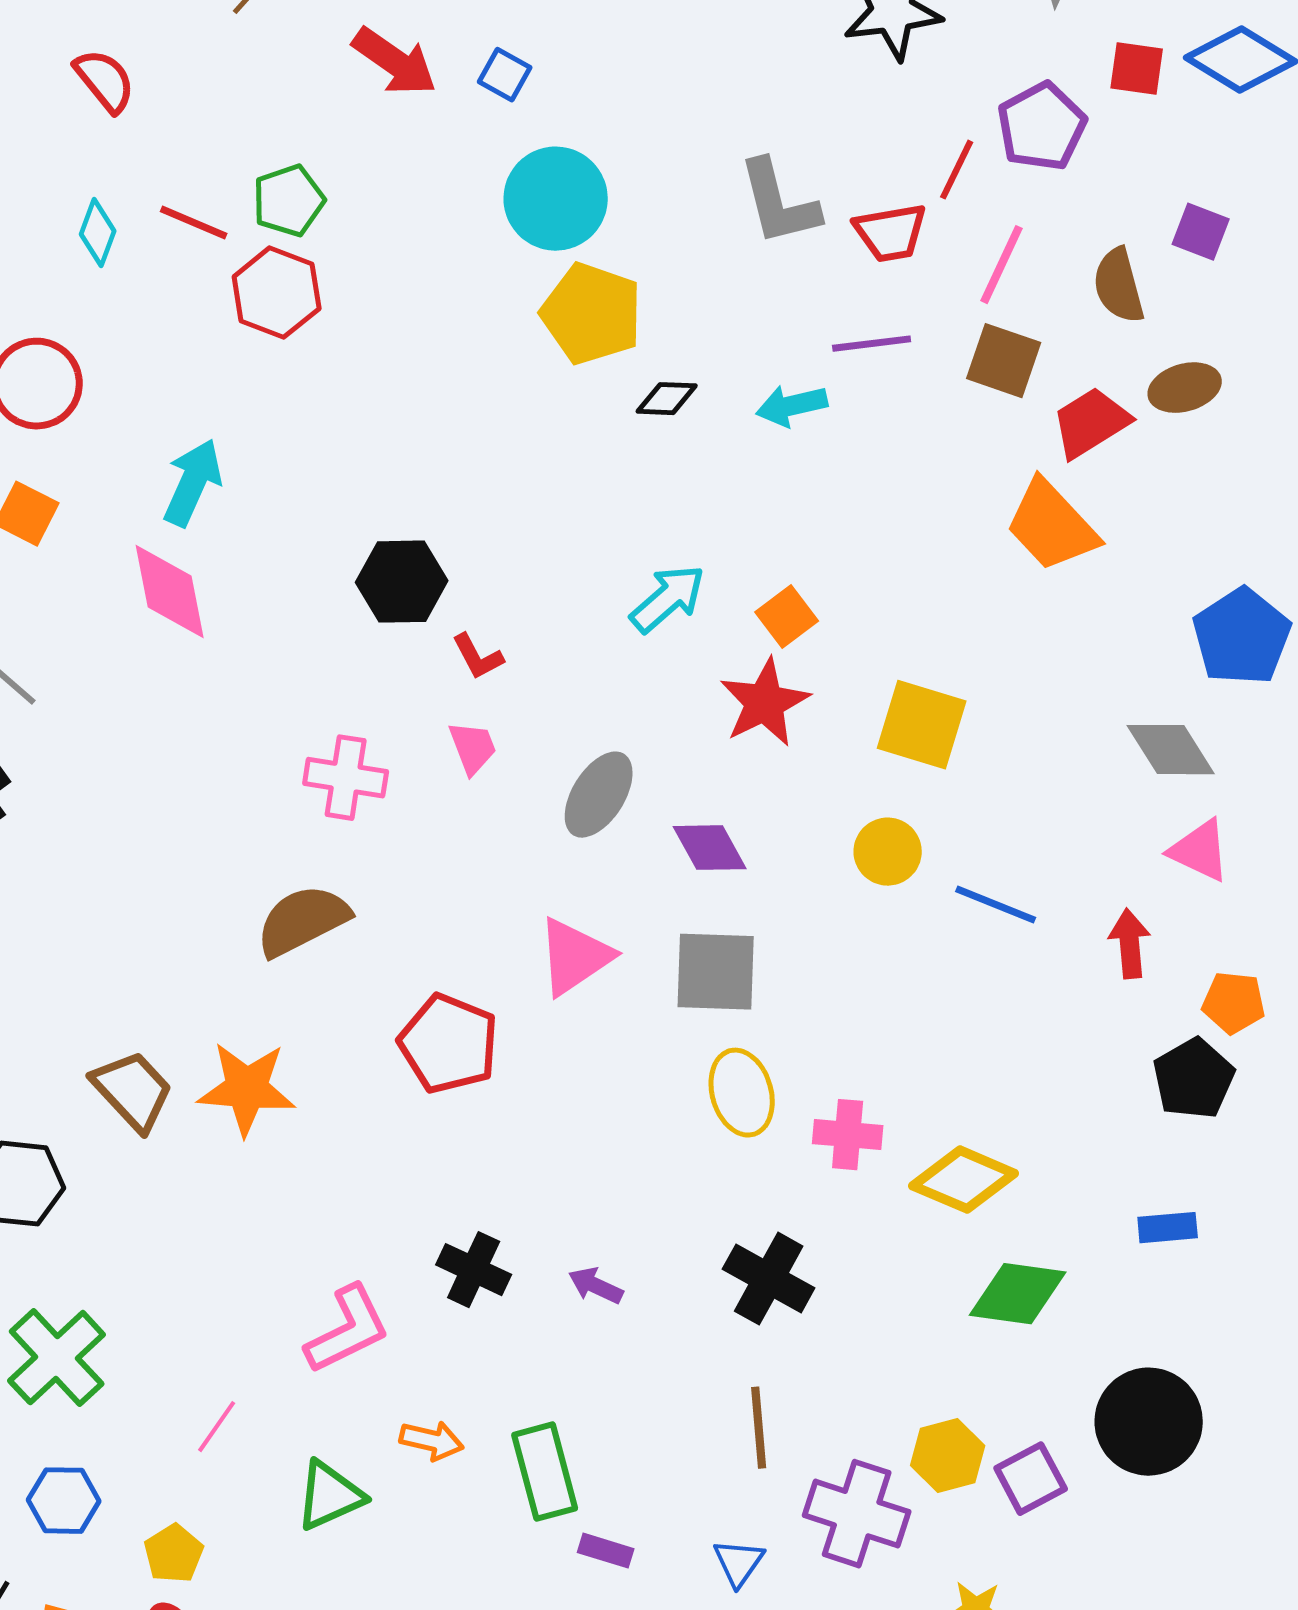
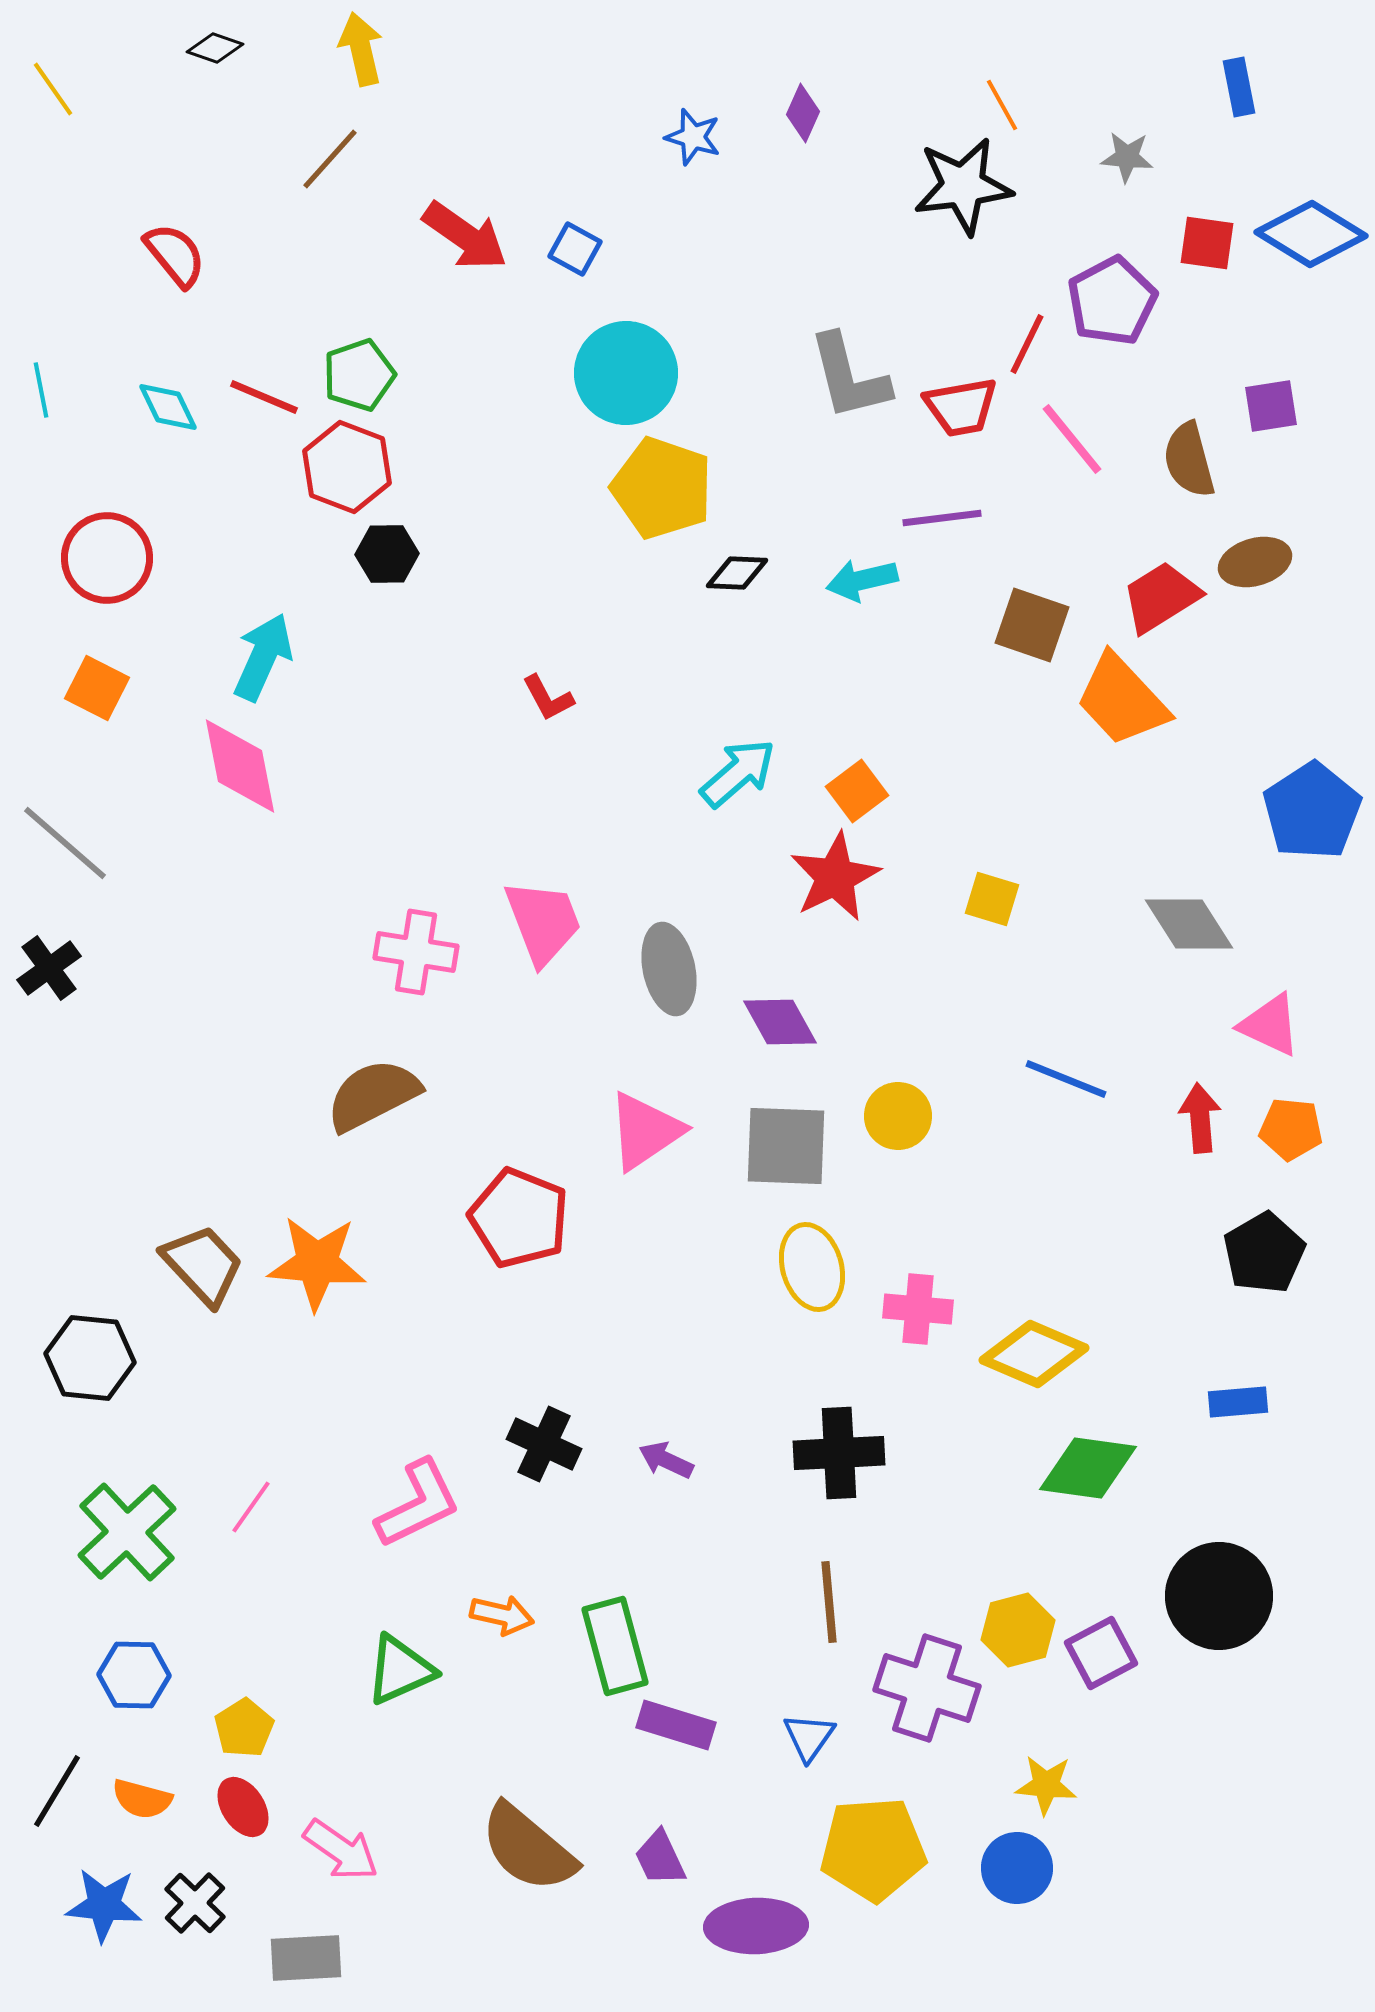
purple square: (1201, 232) -> (1271, 406), turned -30
cyan diamond: (98, 233) -> (168, 407), turned -46
pink line: (1002, 265) -> (1072, 439), turned -64
brown square: (1004, 361) -> (1032, 625), moved
black hexagon: (402, 582) -> (387, 554), moved, size x0.7
red L-shape: (478, 657) -> (548, 698), moved
yellow square: (922, 725) -> (992, 899), size x0.6
pink trapezoid: (473, 748) -> (543, 922), size x1.6
gray diamond: (1171, 750) -> (1189, 924), moved
gray ellipse: (599, 795) -> (669, 969), turned -44
yellow circle: (888, 852) -> (898, 1116), moved
orange pentagon: (1234, 1003) -> (1291, 1129), moved
black cross: (769, 1279) -> (839, 1453), turned -32
pink line: (217, 1427) -> (251, 1507), moved
purple rectangle: (606, 1551) -> (676, 1725), size x1.4

